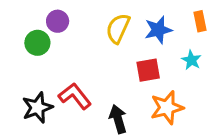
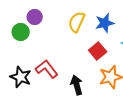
red square: (148, 70) -> (98, 51), turned -30
black star: (37, 108) -> (21, 77), turned -30

